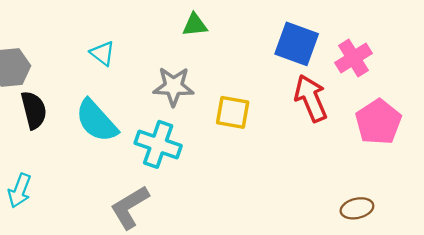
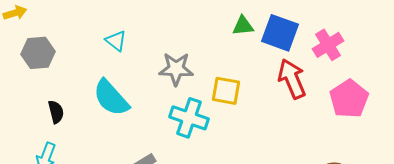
green triangle: (195, 25) -> (243, 26), moved
black semicircle: (34, 110) -> (56, 112), moved, size x0.7
cyan cross: (158, 144) -> (189, 118), moved

